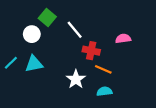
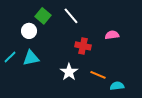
white line: (75, 30) -> (71, 16), moved
orange line: (103, 69) -> (98, 75), moved
cyan semicircle: (104, 91) -> (117, 86), moved

